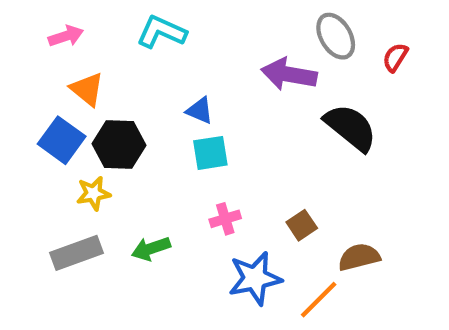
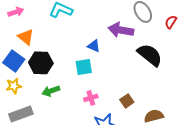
blue triangle: (200, 110) -> (94, 46), moved
yellow star: (93, 193) -> (14, 86), moved
green arrow: (151, 249) -> (51, 91), moved

